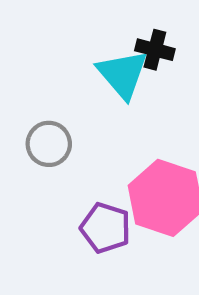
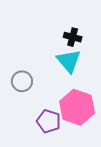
cyan triangle: (123, 74) -> (69, 61), moved

